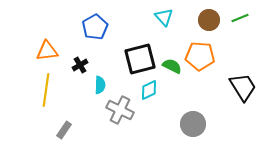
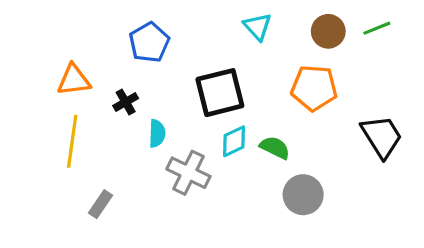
green semicircle: (172, 66) -> (275, 148), moved

